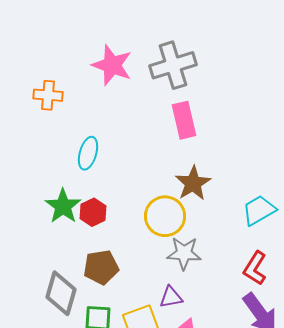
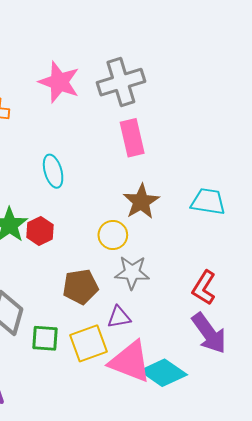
cyan ellipse: (88, 153) -> (53, 171), moved, turned -32
cyan trapezoid: (259, 210) -> (208, 202), moved, turned 39
yellow circle: (165, 216) -> (113, 235), size x0.7
brown pentagon: (101, 267) -> (80, 287), moved

